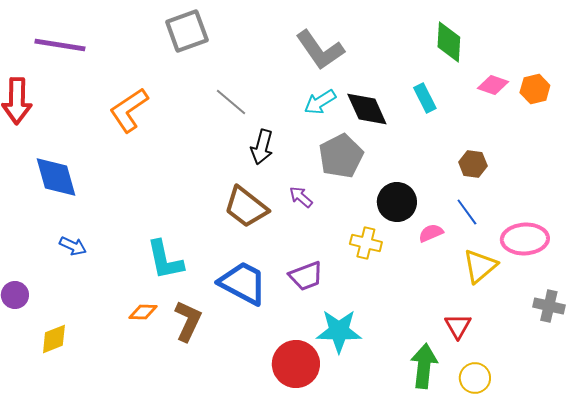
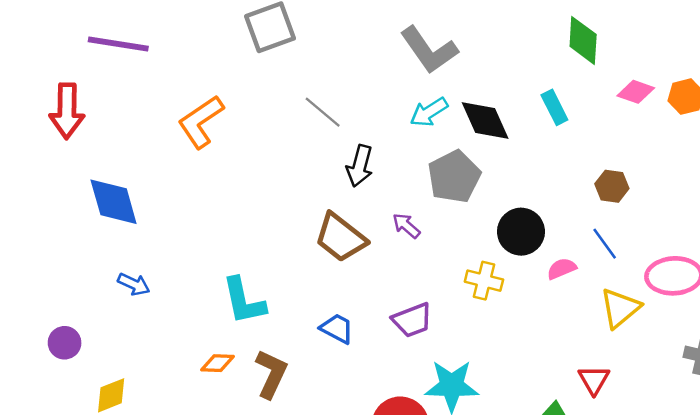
blue trapezoid: (243, 283) -> (337, 328), size x0.6

